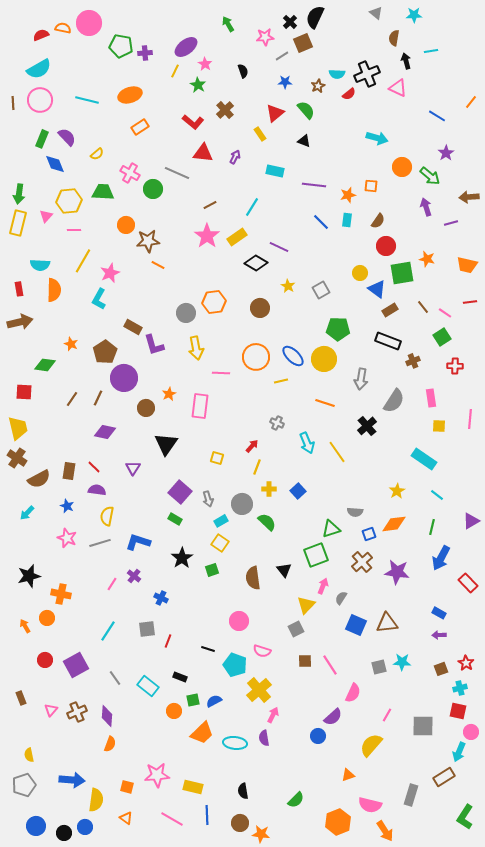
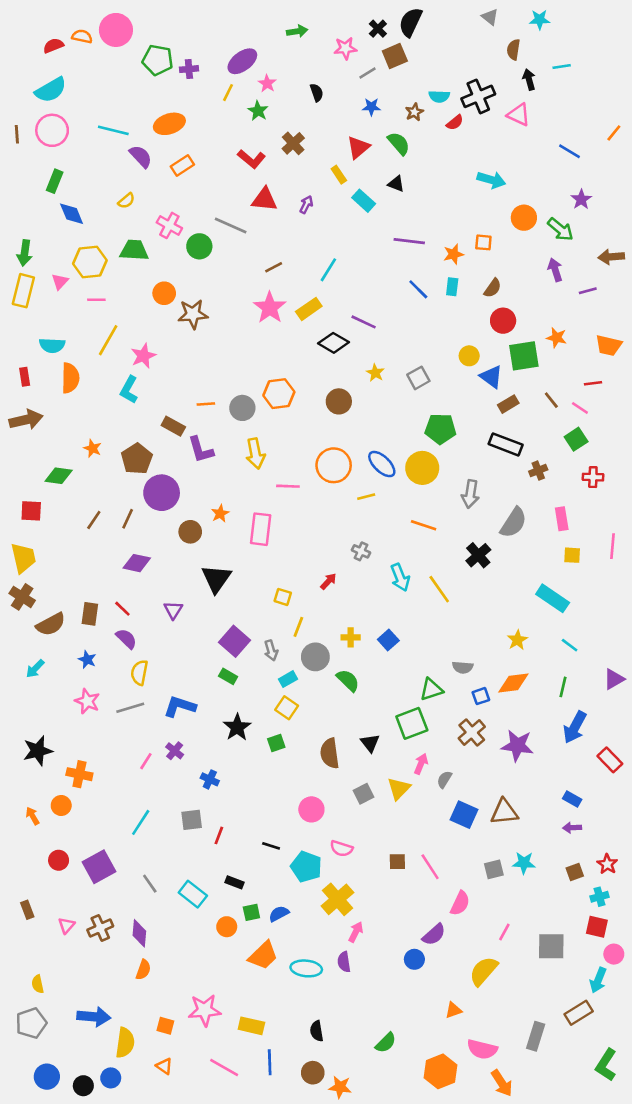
green arrow: (228, 24) -> (297, 31), turned 112
purple semicircle: (67, 137) -> (141, 156), moved
cyan rectangle: (275, 171) -> (364, 201), moved, turned 30
orange line: (158, 265) -> (206, 404), moved, turned -32
red line: (470, 302) -> (593, 383), moved
yellow line: (257, 467) -> (298, 627), moved
purple semicircle: (97, 490) -> (126, 639), turned 36
gray square: (296, 629) -> (364, 794), moved

